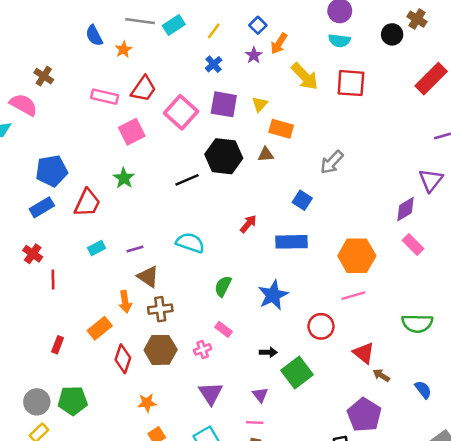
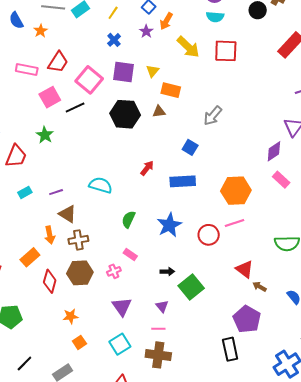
black line: (187, 180) -> (75, 108), moved
red circle: (321, 326) -> (209, 235), moved

